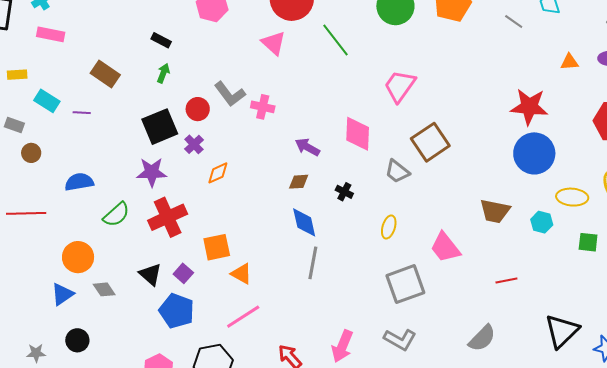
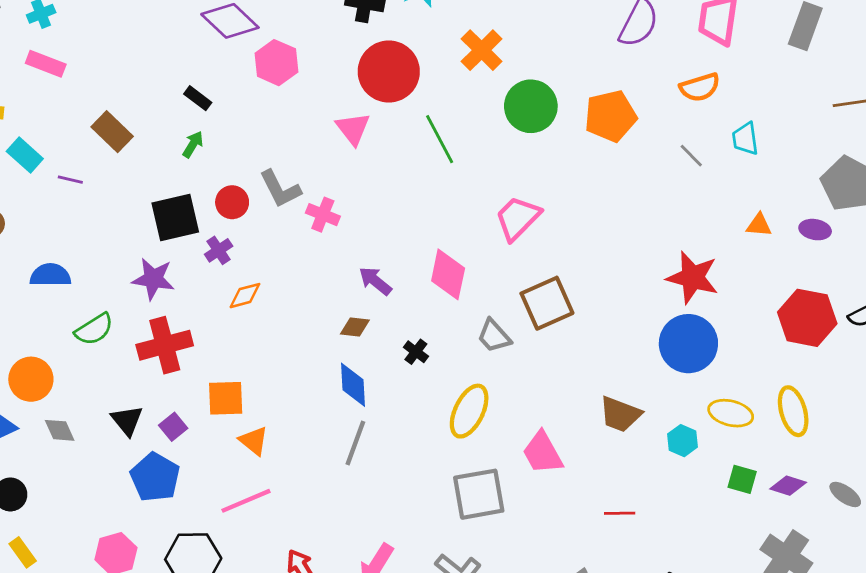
yellow ellipse: (389, 227) -> (469, 411), size x1.6

